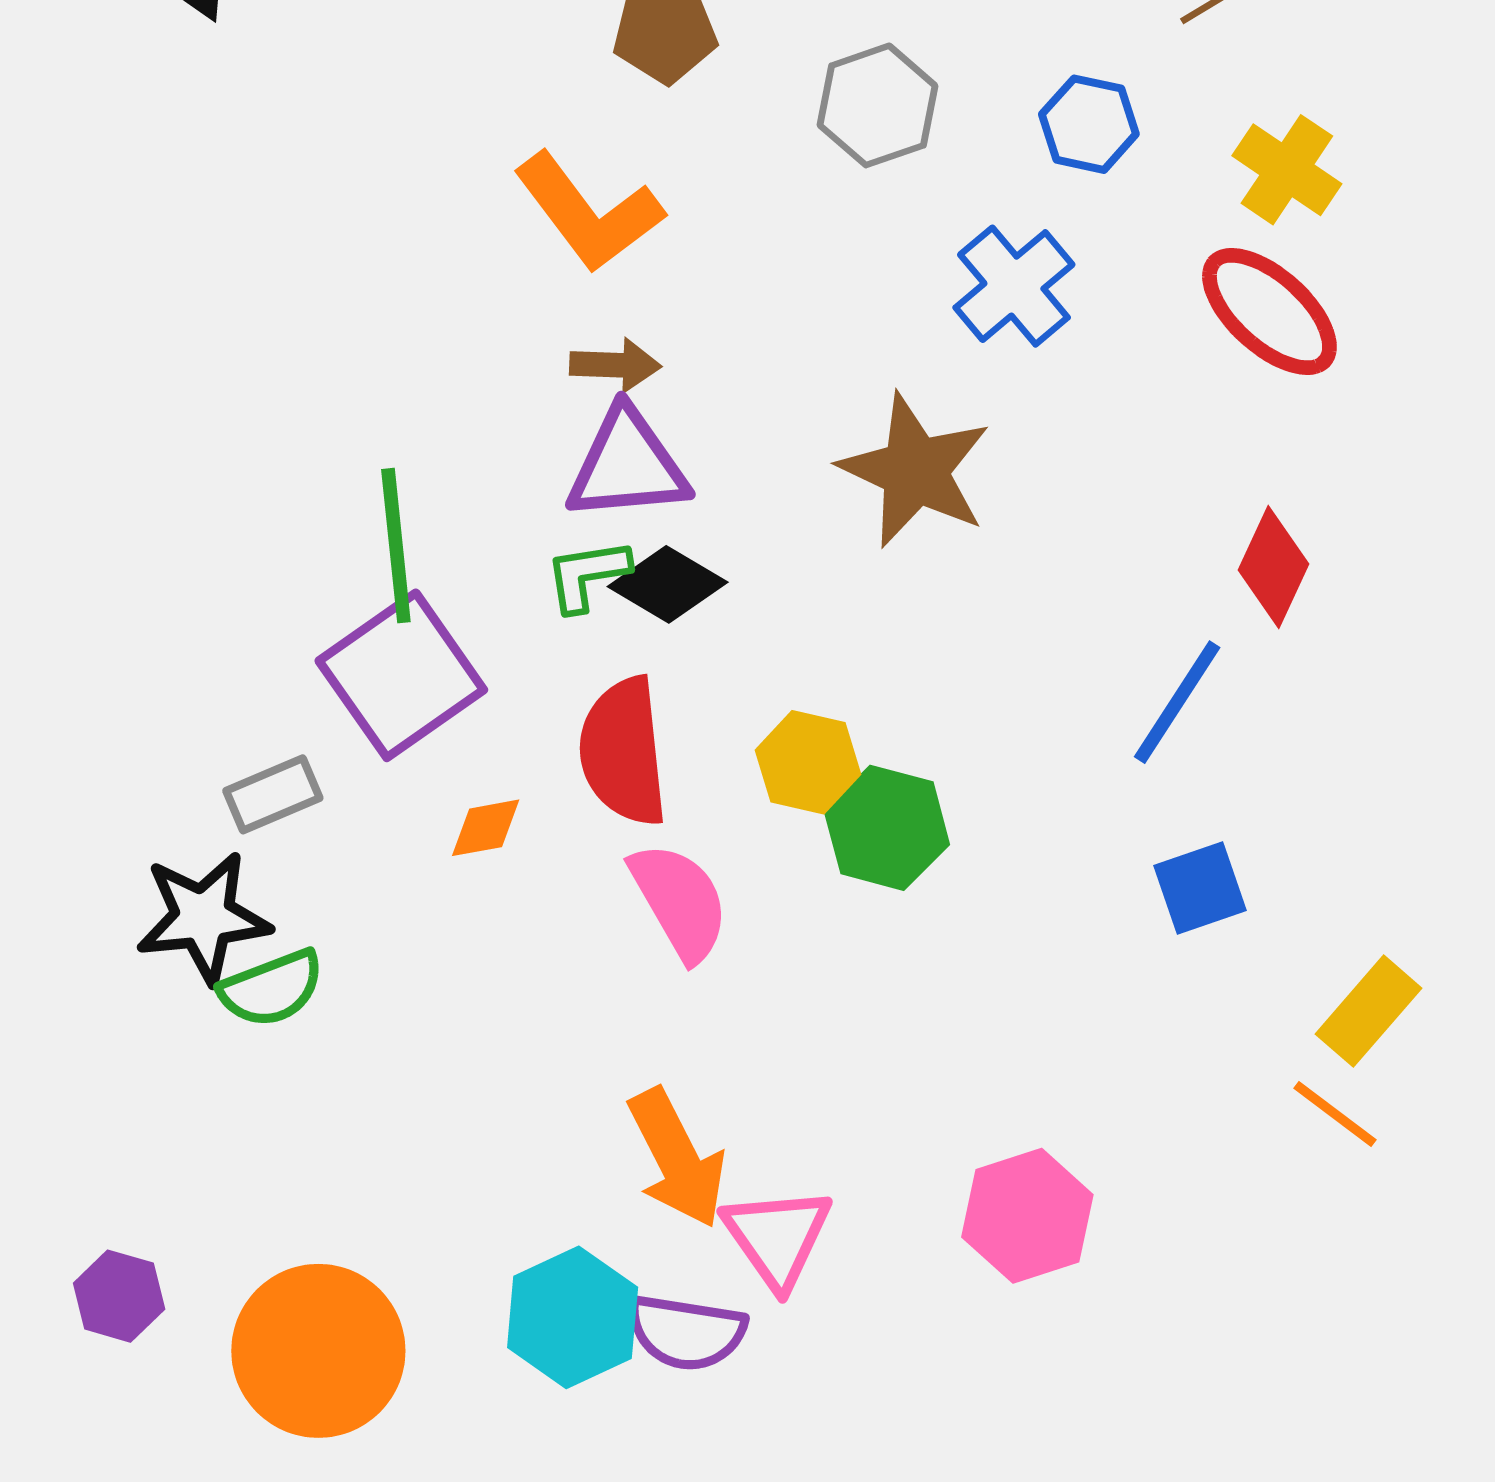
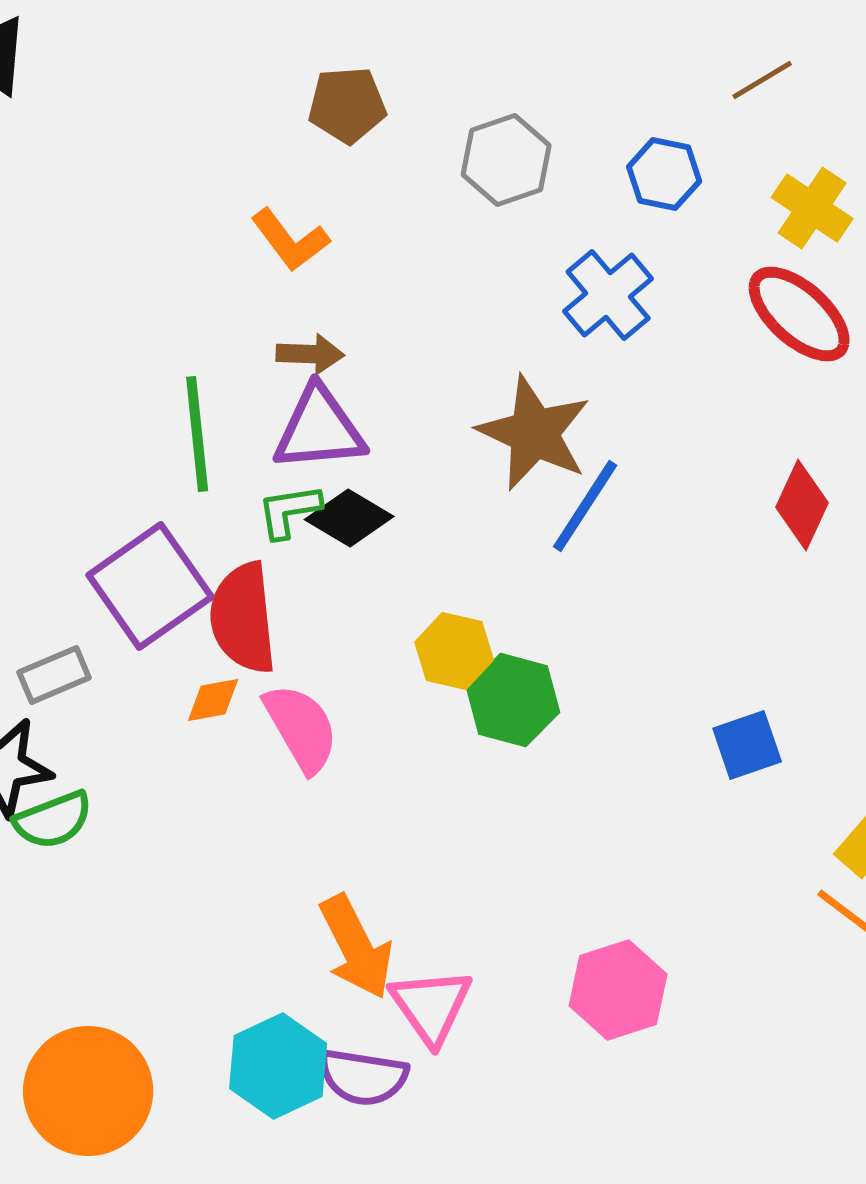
orange L-shape: (589, 212) -> (290, 240), size x0.7
green line: (396, 546) -> (197, 434), moved
blue line: (1177, 702) -> (585, 506), moved
red semicircle: (623, 752) -> (243, 618), moved
pink semicircle: (680, 901) -> (301, 728), moved

